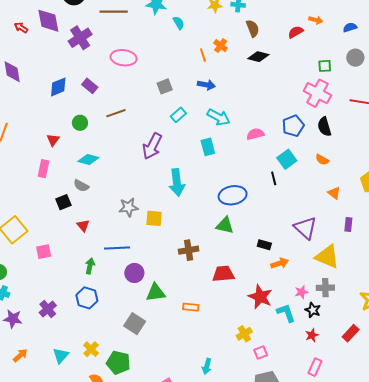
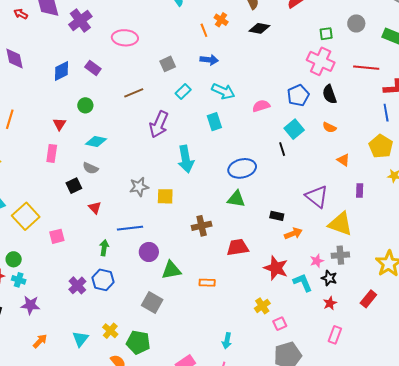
brown line: (116, 113) -> (134, 93), moved
purple cross: (48, 309) -> (77, 285), moved

